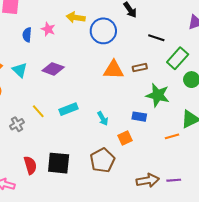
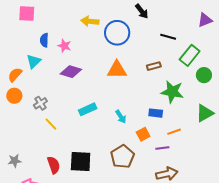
pink star: (48, 29) -> (64, 46), moved
cyan triangle: (20, 70) -> (34, 61), moved, turned 35
orange triangle: (114, 70) -> (117, 70), moved
yellow line: (38, 111) -> (51, 124), moved
gray cross: (17, 124) -> (40, 103), moved
orange line: (172, 136) -> (174, 132), moved
purple line: (174, 180) -> (162, 148), moved

